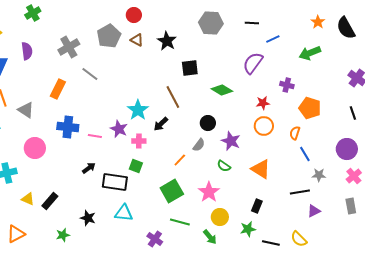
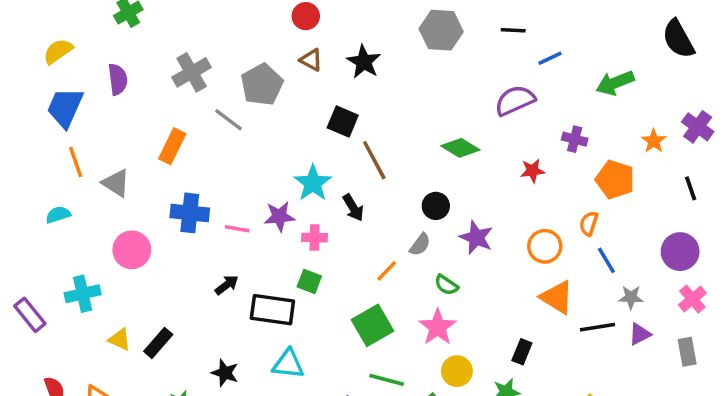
orange star: (318, 22) -> (654, 141), moved
gray pentagon: (109, 36) -> (262, 85), moved
purple semicircle: (253, 63) -> (515, 100), turned 30
black square: (190, 68) -> (343, 122), moved, turned 30
black arrow: (161, 124) -> (353, 208), turned -77
orange circle: (264, 126) -> (545, 246), moved
purple star: (119, 129) -> (279, 216), turned -30
green semicircle: (224, 166) -> (446, 285), moved
orange triangle: (261, 169) -> (557, 297), moved
purple triangle: (314, 211) -> (640, 334), moved

